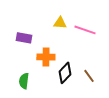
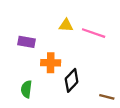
brown line: (89, 76) -> (107, 97), moved, turned -40

